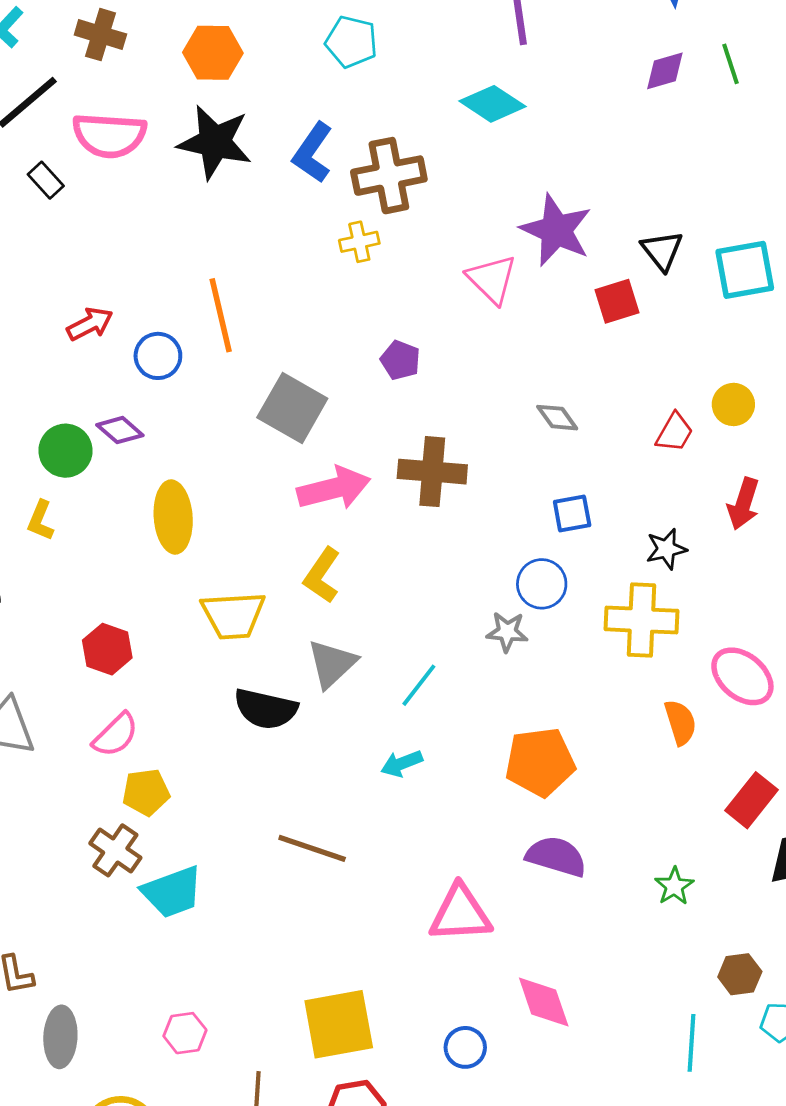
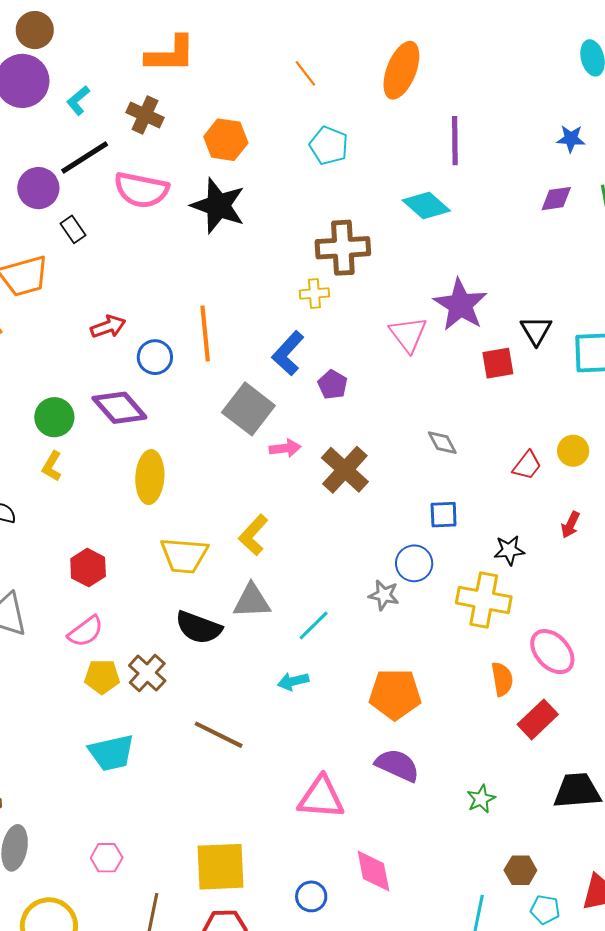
blue L-shape: (313, 153) -> (288, 353), moved
black rectangle: (46, 180) -> (73, 229), moved
purple diamond: (120, 430) -> (119, 408), size x1.6
green circle: (65, 451) -> (54, 417), moved
brown cross: (432, 472) -> (345, 470), turned 30
pink arrow: (334, 488) -> (285, 448), moved, size x0.6
red arrow: (743, 504) -> (570, 525), size x0.7
gray triangle: (332, 664) -> (252, 601), turned 33
red rectangle: (751, 800) -> (538, 719), moved
brown cross: (115, 850) -> (147, 673), moved

